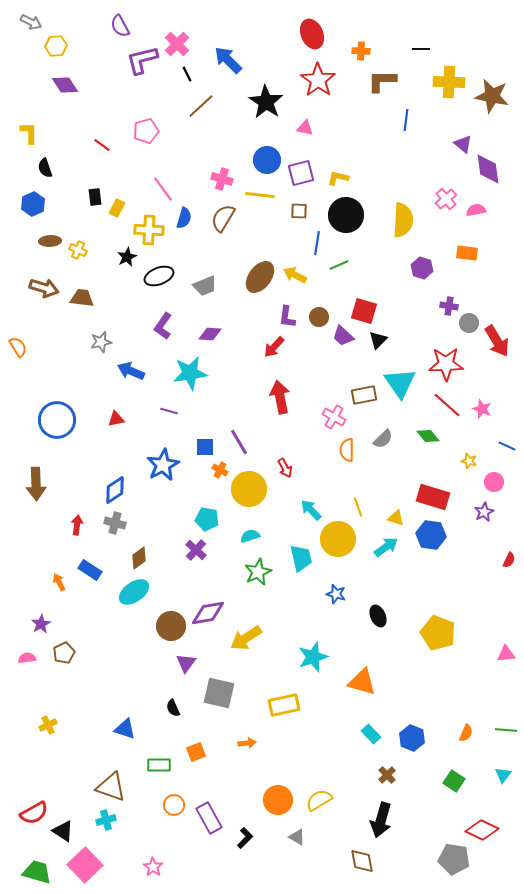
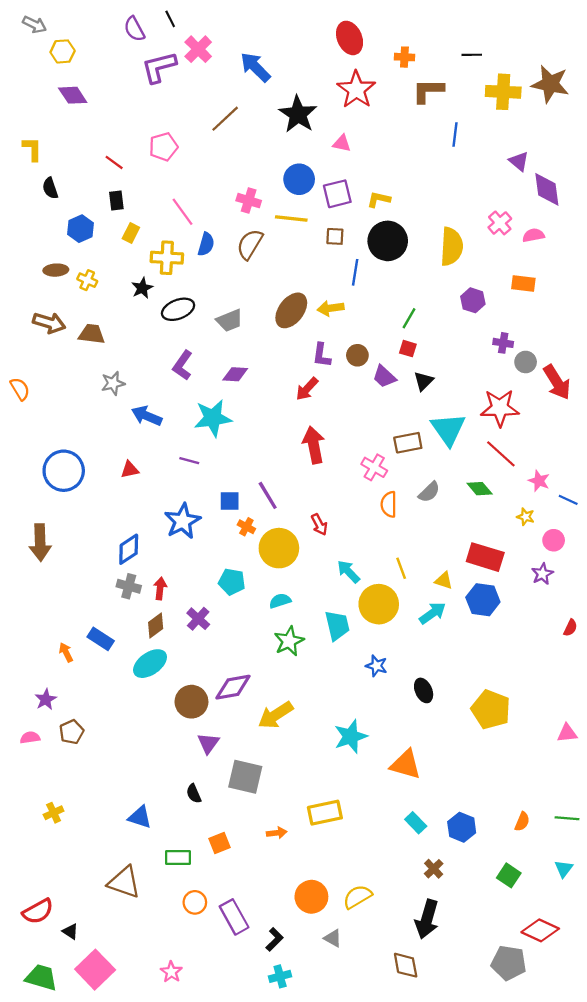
black line: (187, 74) -> (170, 19), moved
brown star: (492, 96) -> (550, 84), moved
black rectangle: (95, 197) -> (116, 201), moved
blue hexagon: (33, 204) -> (80, 229), moved
green line: (339, 265) -> (409, 318), moved, turned -36
yellow arrow: (295, 275) -> (330, 308), turned -35
red square: (364, 311) -> (408, 349), size x0.6
pink star: (482, 409) -> (539, 481), moved
red arrow: (77, 525) -> (160, 588), moved
purple cross: (196, 550) -> (198, 619), moved
yellow rectangle: (284, 705) -> (325, 813), moved
cyan cross: (106, 820) -> (280, 976), moved
black triangle: (63, 831) -> (70, 932), size x0.7

